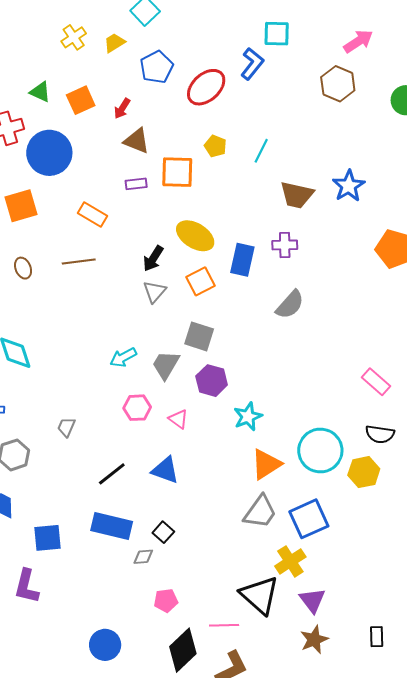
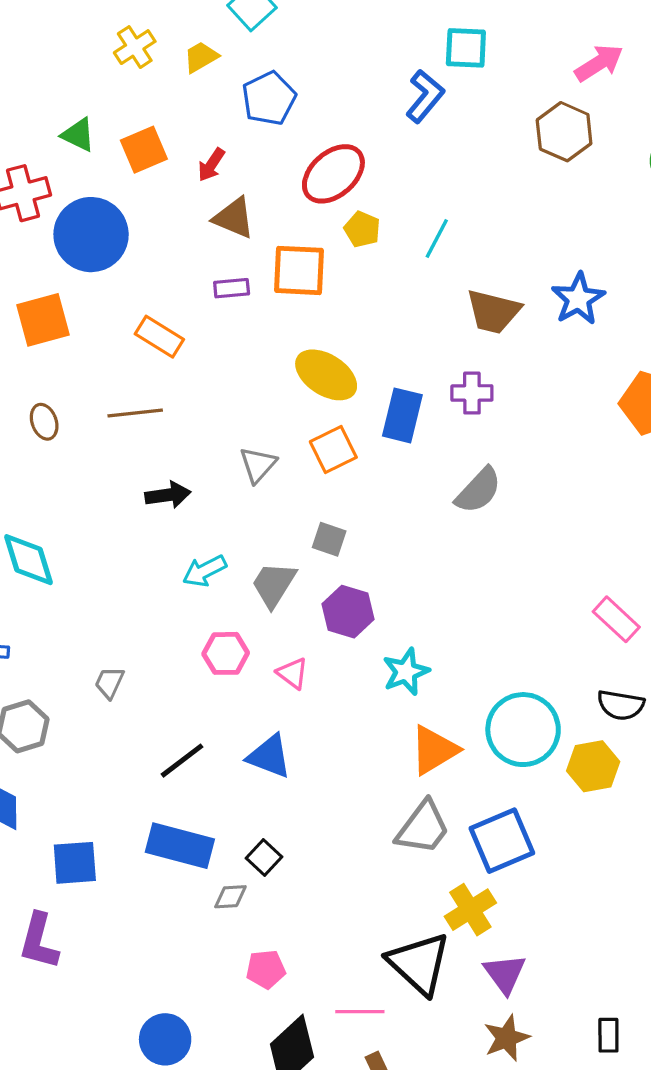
red ellipse: (206, 87) -> (333, 174), moved
black arrow: (153, 258) -> (168, 495), moved, turned -132
gray square: (199, 336) -> (329, 539), size x0.7

